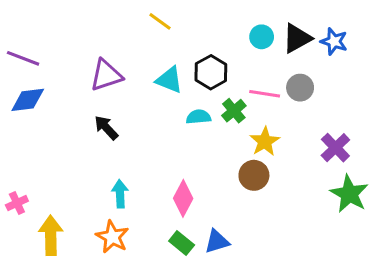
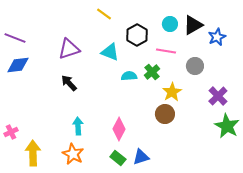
blue star: (334, 41) -> (217, 37), moved, turned 30
black hexagon: (211, 72) -> (137, 35), moved
gray circle: (300, 88) -> (195, 66), moved
pink line: (265, 94) -> (166, 51), moved

